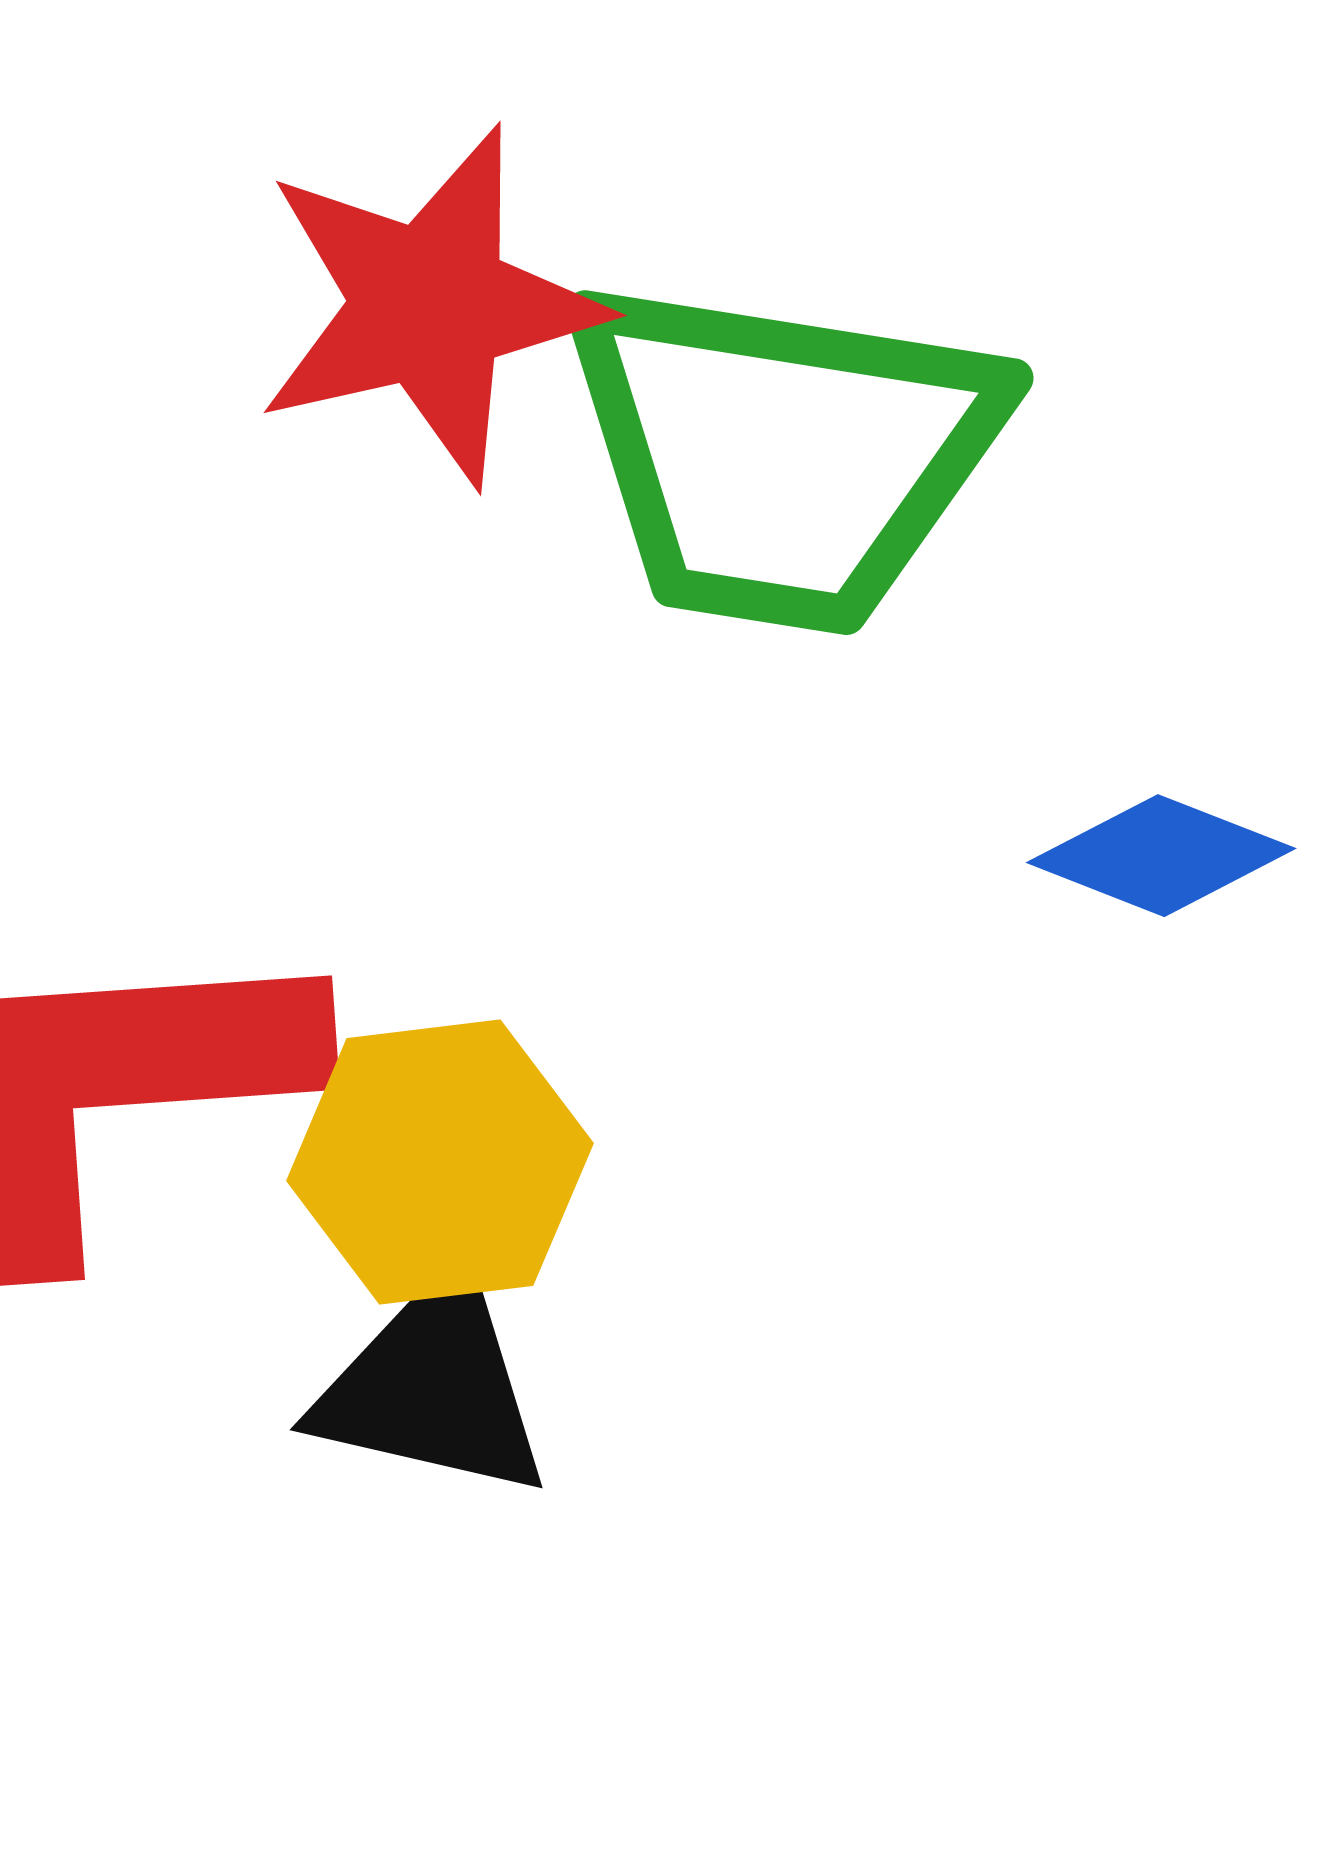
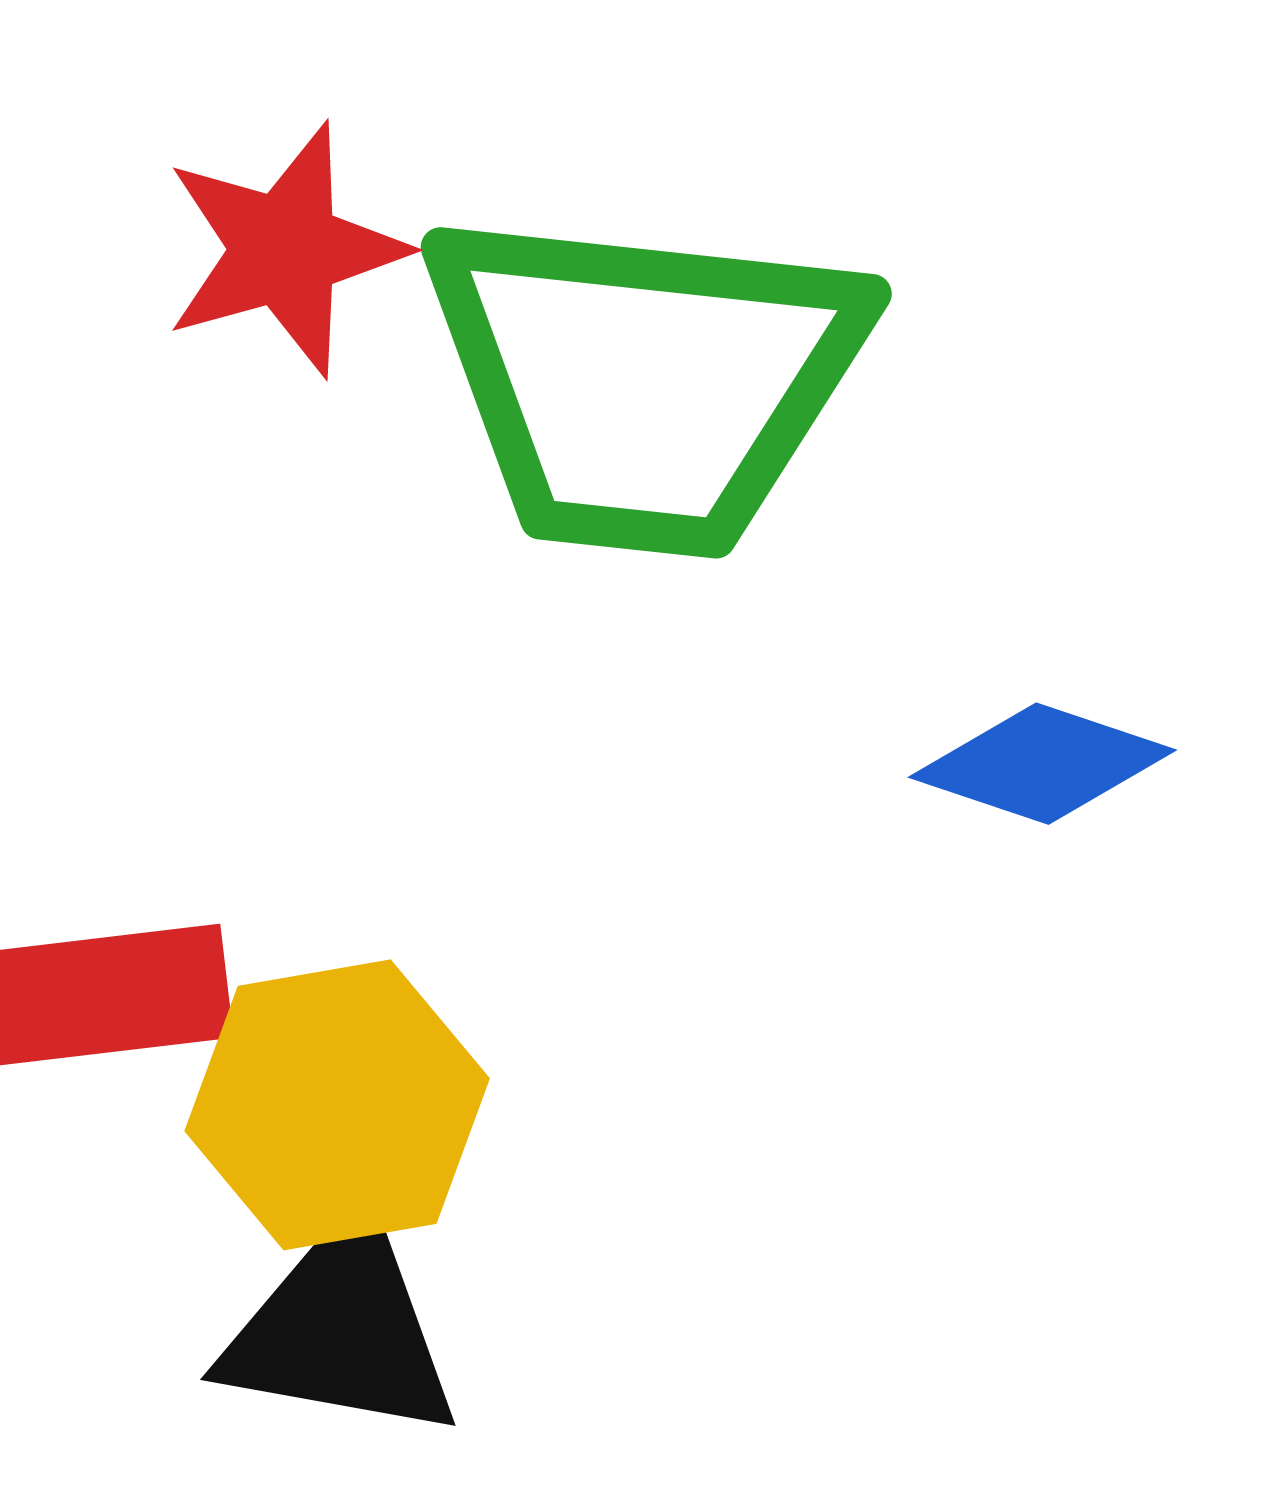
red star: (430, 305) -> (285, 250), size x0.7

